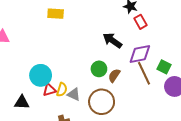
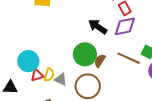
purple diamond: (140, 54) -> (125, 26), moved
green circle: (99, 69) -> (85, 54), size x1.5
brown line: (144, 73) -> (129, 58), turned -40

